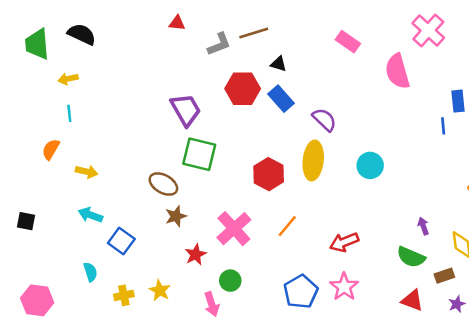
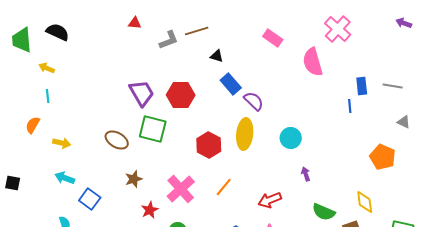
yellow arrow: (68, 79) -> (47, 68), turned 35
red hexagon: (243, 89) -> (181, 95), moved
blue rectangle: (281, 99) -> (231, 84), moved
brown ellipse: (163, 184) -> (117, 140), moved
purple arrow: (423, 226) -> (306, 174), moved

